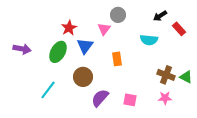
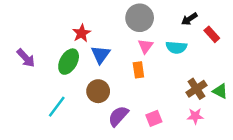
gray circle: (118, 15) -> (140, 18), size x1.5
pink triangle: (104, 29) -> (146, 46), moved
purple arrow: (22, 49) -> (26, 58), turned 36
brown cross: (166, 75) -> (196, 89), turned 36
pink square: (130, 100) -> (154, 118), turned -32

